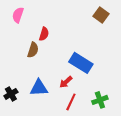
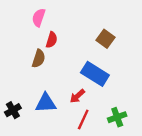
pink semicircle: (18, 15) -> (39, 18), moved
brown square: (101, 15) -> (105, 39), moved

